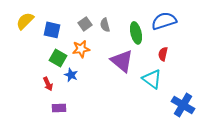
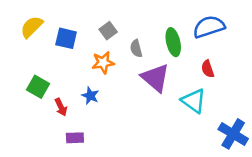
gray semicircle: (105, 25) -> (136, 48), moved
red semicircle: (163, 54) -> (208, 69), turned -32
green square: (58, 58) -> (38, 87), moved

